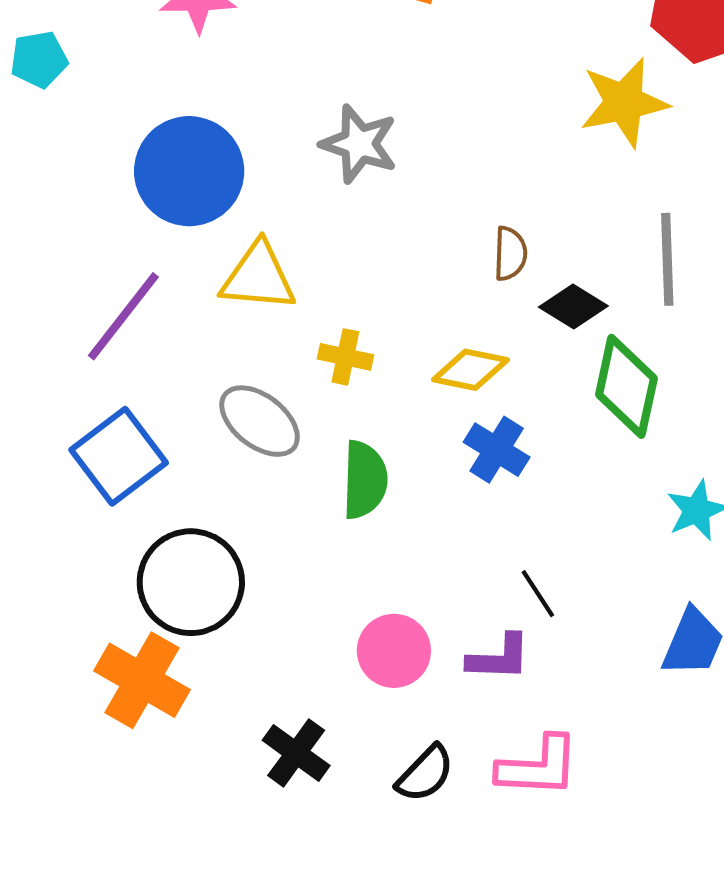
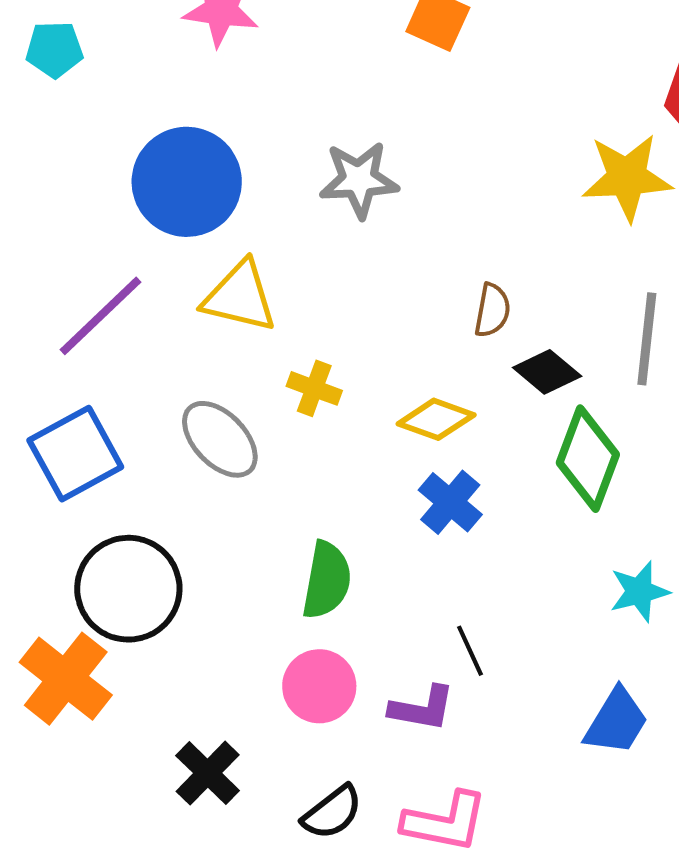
gray star: (359, 144) -> (359, 180), turned -30
green semicircle: (365, 480) -> (327, 580), moved

